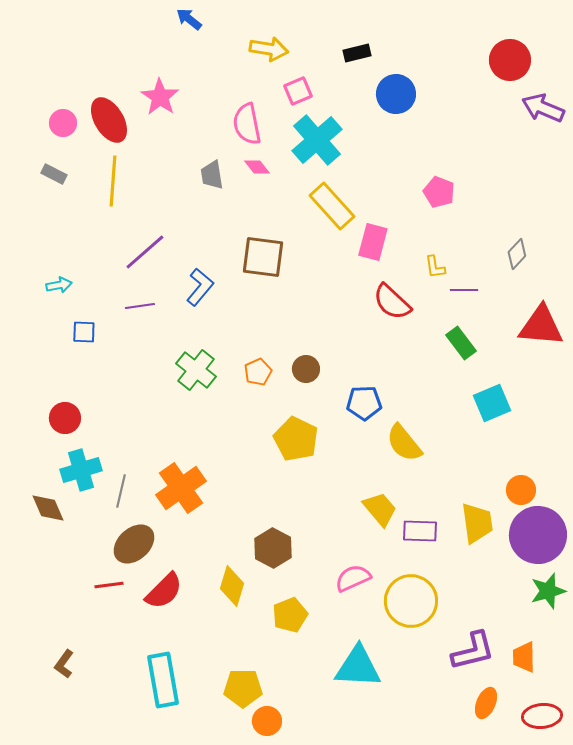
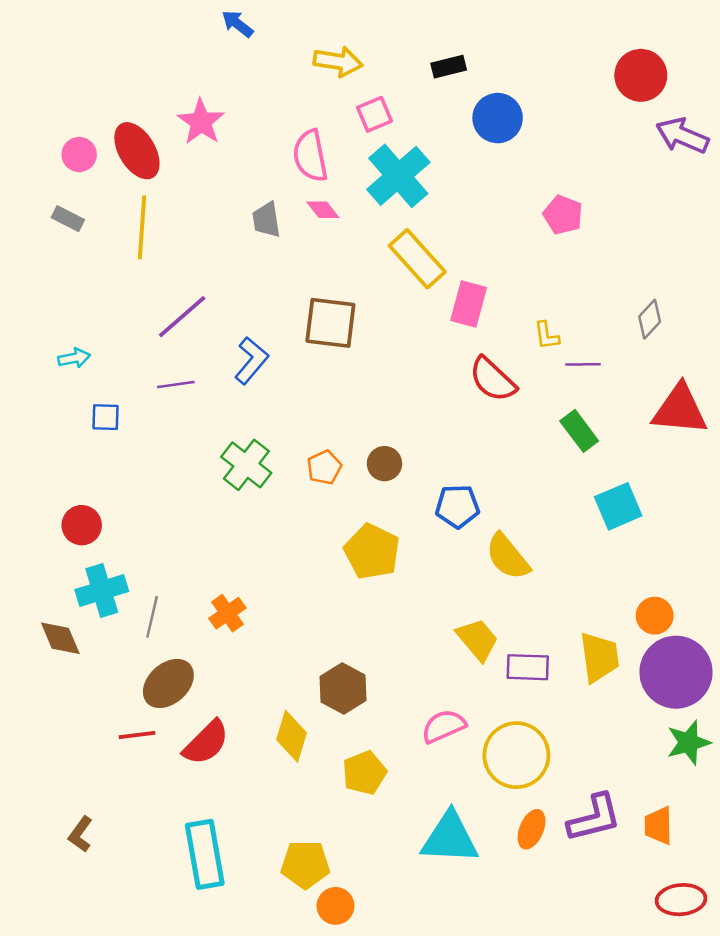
pink pentagon: (439, 192) -> (563, 215), moved
orange cross: (181, 488) -> (227, 613), size x0.6
orange ellipse: (486, 703) -> (531, 829), moved

